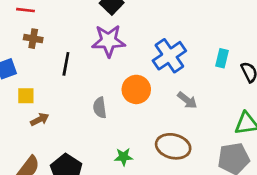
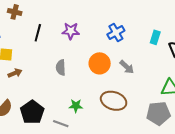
purple star: (109, 41) -> (71, 31), moved, size x0.7
blue cross: (169, 56) -> (116, 33), size x0.7
orange circle: (136, 89) -> (100, 63), moved

